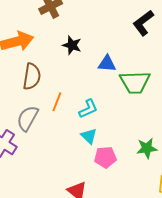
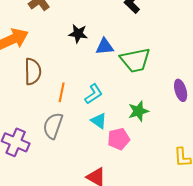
black star: (72, 45) -> (78, 34), moved
gray semicircle: (28, 118) -> (53, 126), moved
green star: (147, 148) -> (138, 111), moved

